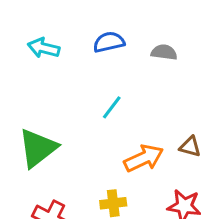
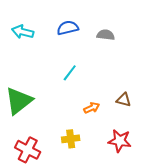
orange arrow: (144, 158) -> (92, 108), size x0.6

